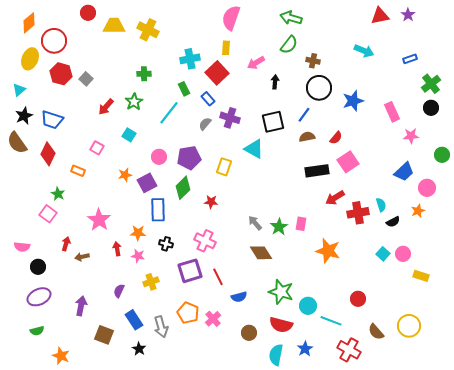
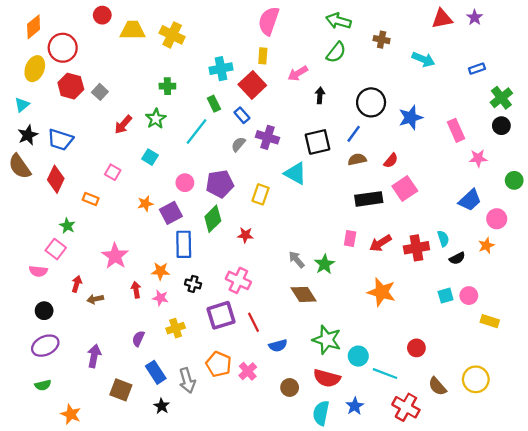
brown cross: (313, 61) -> (382, 40), moved
red arrow: (335, 198) -> (380, 243), moved
pink rectangle: (301, 224) -> (350, 239), moved
pink semicircle: (22, 247) -> (38, 271), moved
cyan square: (383, 254) -> (446, 296), turned 32

